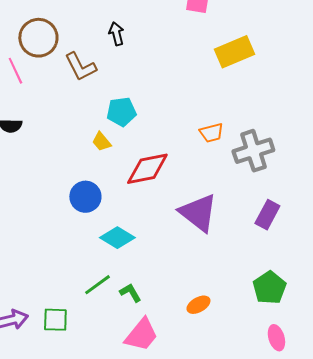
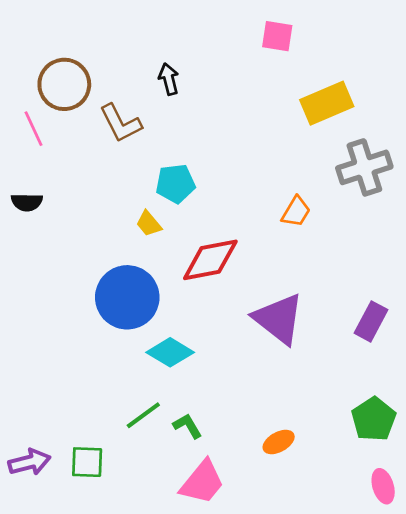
orange trapezoid: (211, 133) -> (296, 212), turned -45
gray cross: (253, 151) -> (364, 167), moved
blue circle: (85, 197) -> (127, 297), size x1.5

